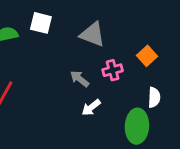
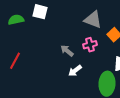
gray triangle: (93, 34) -> (93, 20), moved

